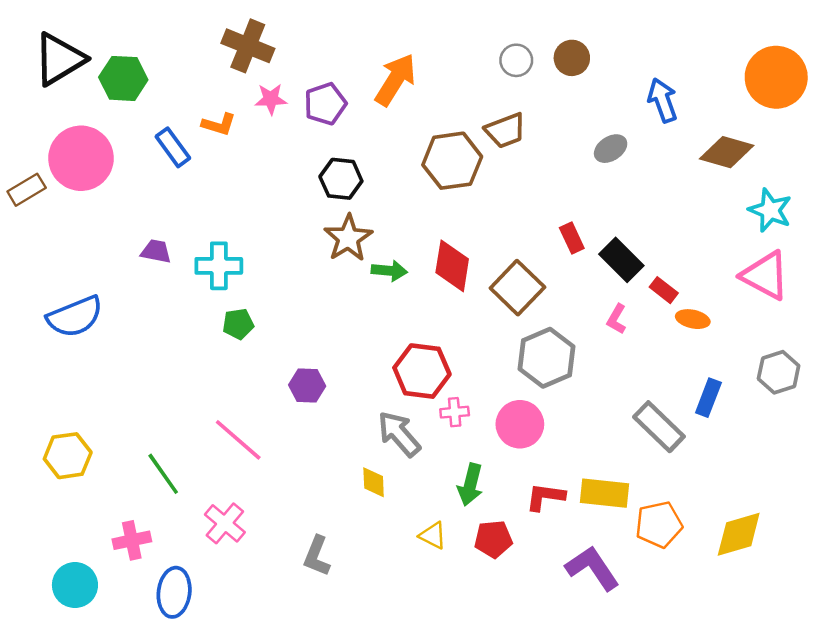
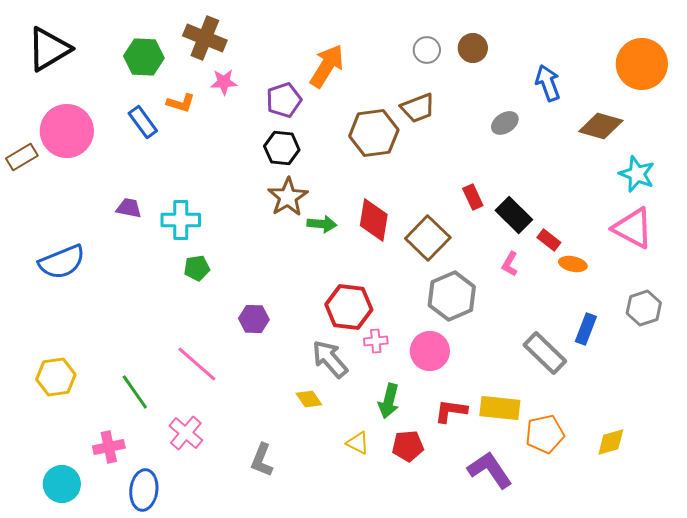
green hexagon: (123, 78) -> (144, 57), moved
purple pentagon: (325, 104) -> (284, 100), moved
yellow diamond: (374, 482) -> (309, 399), turned -32
yellow diamond: (739, 534) -> (611, 442), size x0.7

